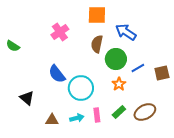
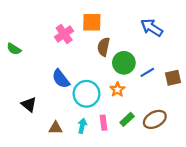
orange square: (97, 15) -> (92, 22), moved
blue arrow: (126, 32) -> (152, 28), moved
orange star: (119, 84) -> (117, 90), moved
cyan arrow: (77, 118) -> (82, 126), turned -64

